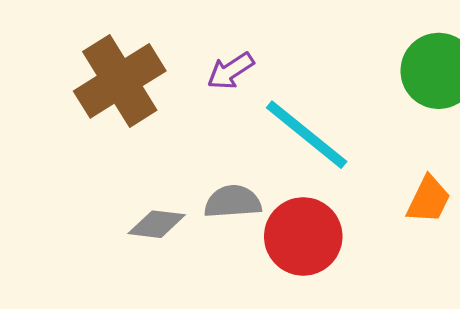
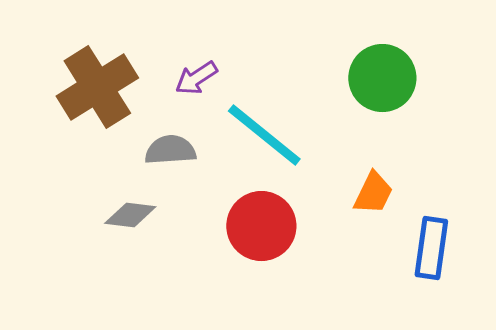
gray semicircle: (233, 202) -> (170, 150), moved

